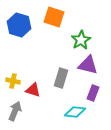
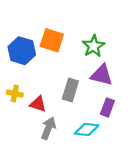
orange square: (54, 17) -> (52, 40), moved
blue hexagon: (19, 25) -> (22, 51), moved
gray arrow: (15, 111) -> (48, 128), moved

